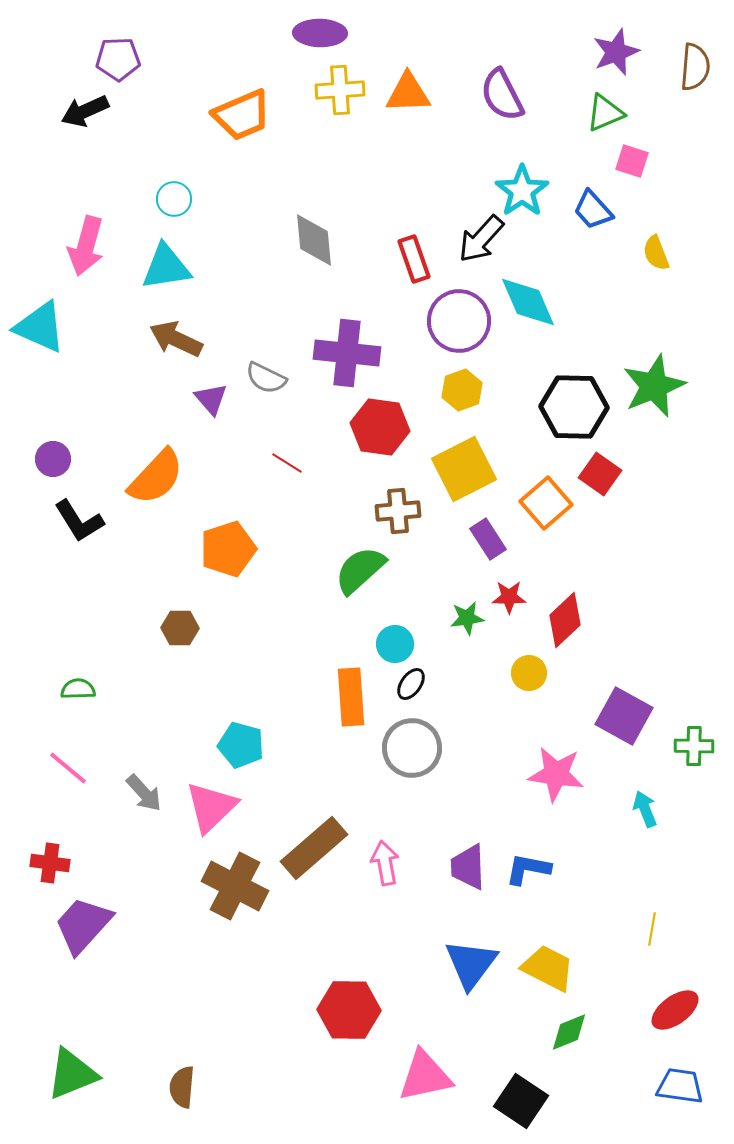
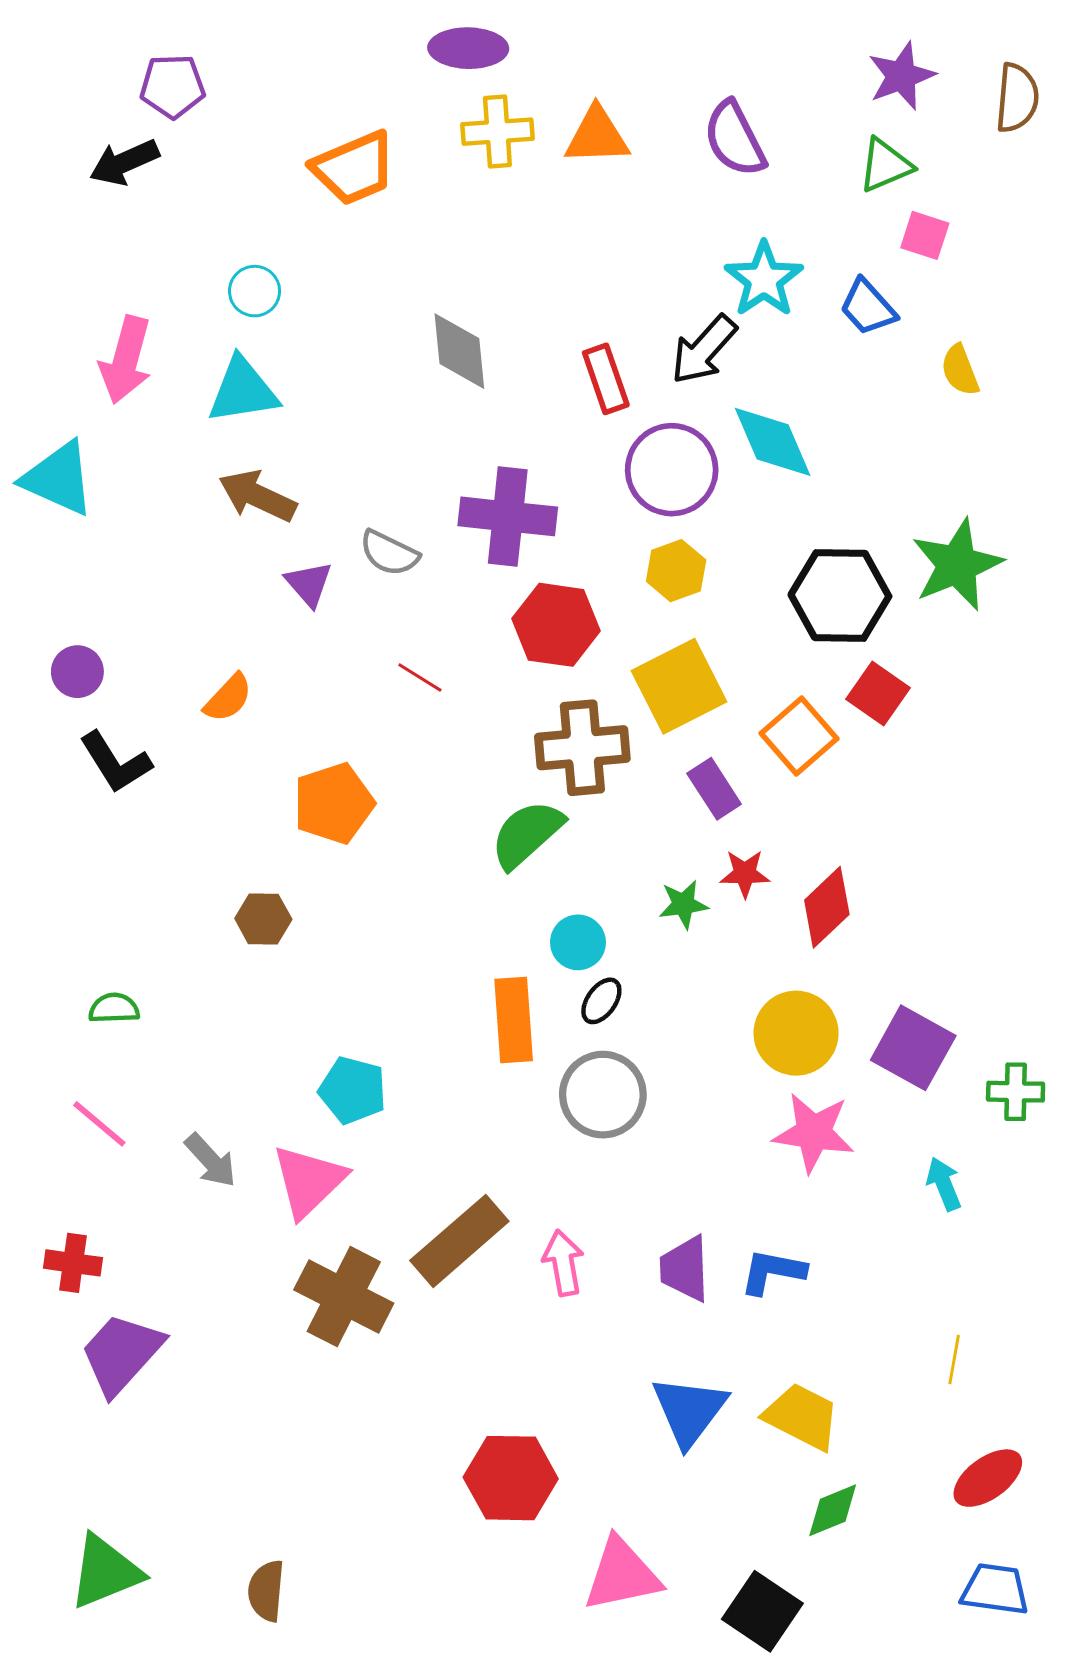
orange semicircle: (156, 477) -> (228, 698), size x0.6
brown cross: (398, 511) -> (582, 748), size x1.4
yellow circle: (529, 673) -> (796, 1033), moved, size x1.6

